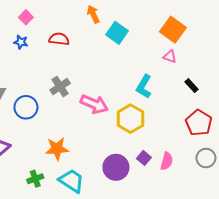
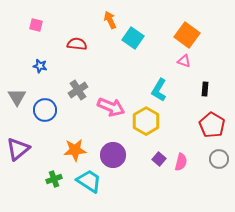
pink square: (26, 17) -> (36, 25), moved, turned -32
blue star: (21, 42) -> (40, 66), moved
black rectangle: (191, 86) -> (205, 89), turned 48
purple circle: (116, 167) -> (113, 155), moved

